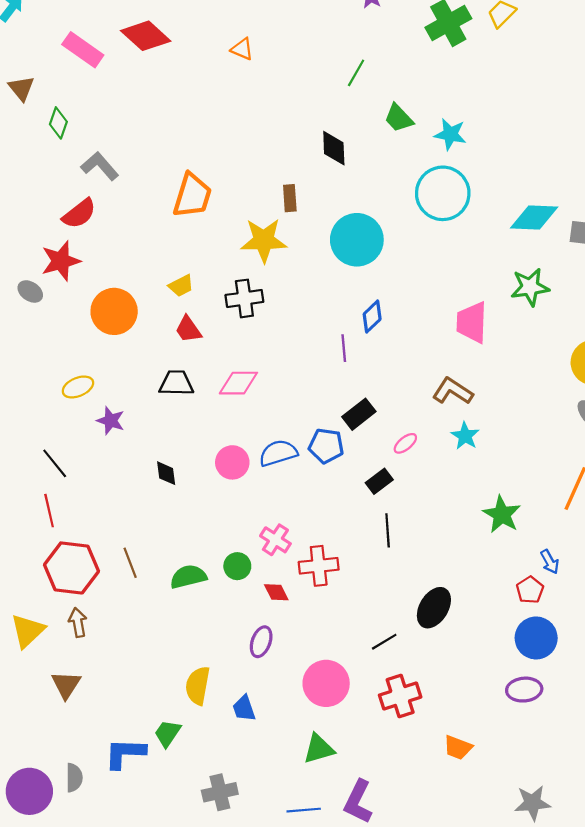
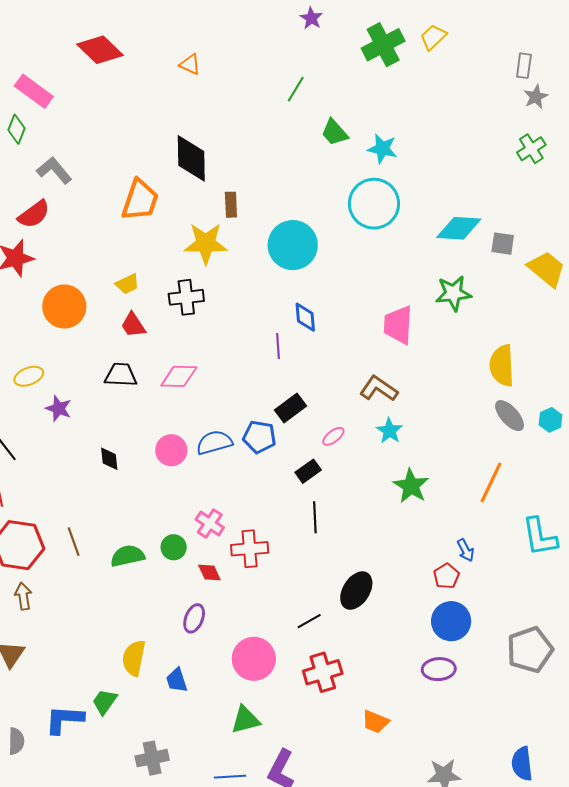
pink rectangle: (83, 50) -> (34, 91), moved
black diamond: (334, 148) -> (191, 158), moved, size x1.4
blue diamond: (372, 317) -> (305, 317), turned -52
green star: (502, 514) -> (411, 486), moved

